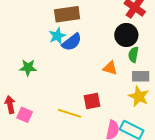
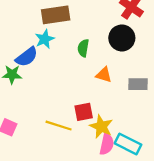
blue semicircle: (72, 42) -> (27, 57), moved
green semicircle: (133, 55) -> (83, 48), moved
yellow star: (139, 96) -> (101, 126), moved

